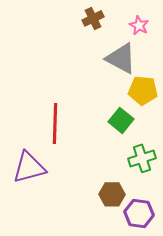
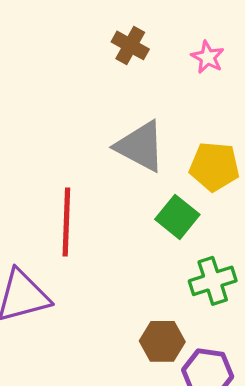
brown cross: (93, 18) -> (130, 45), turned -35
gray triangle: (121, 58) -> (140, 146), moved

